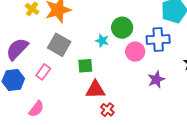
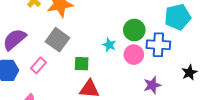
green circle: (122, 28) -> (134, 30), moved
cyan star: (102, 41) -> (109, 45), moved

